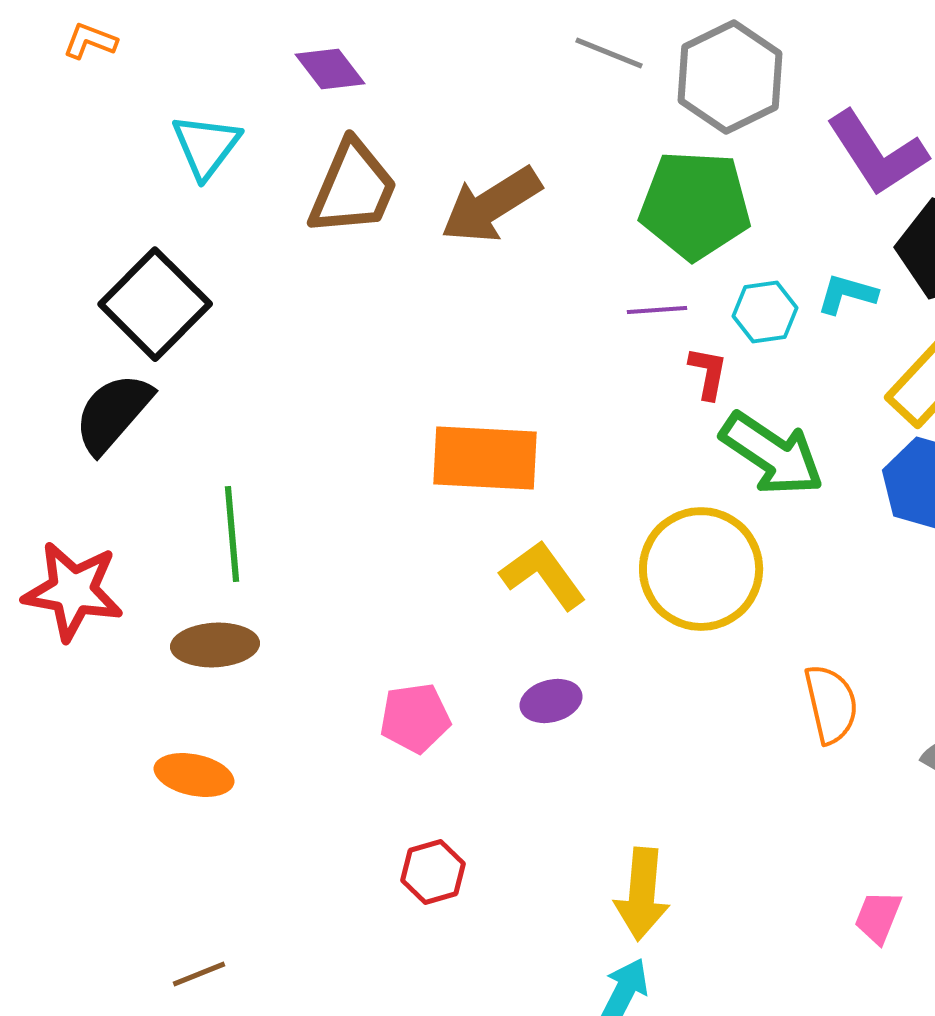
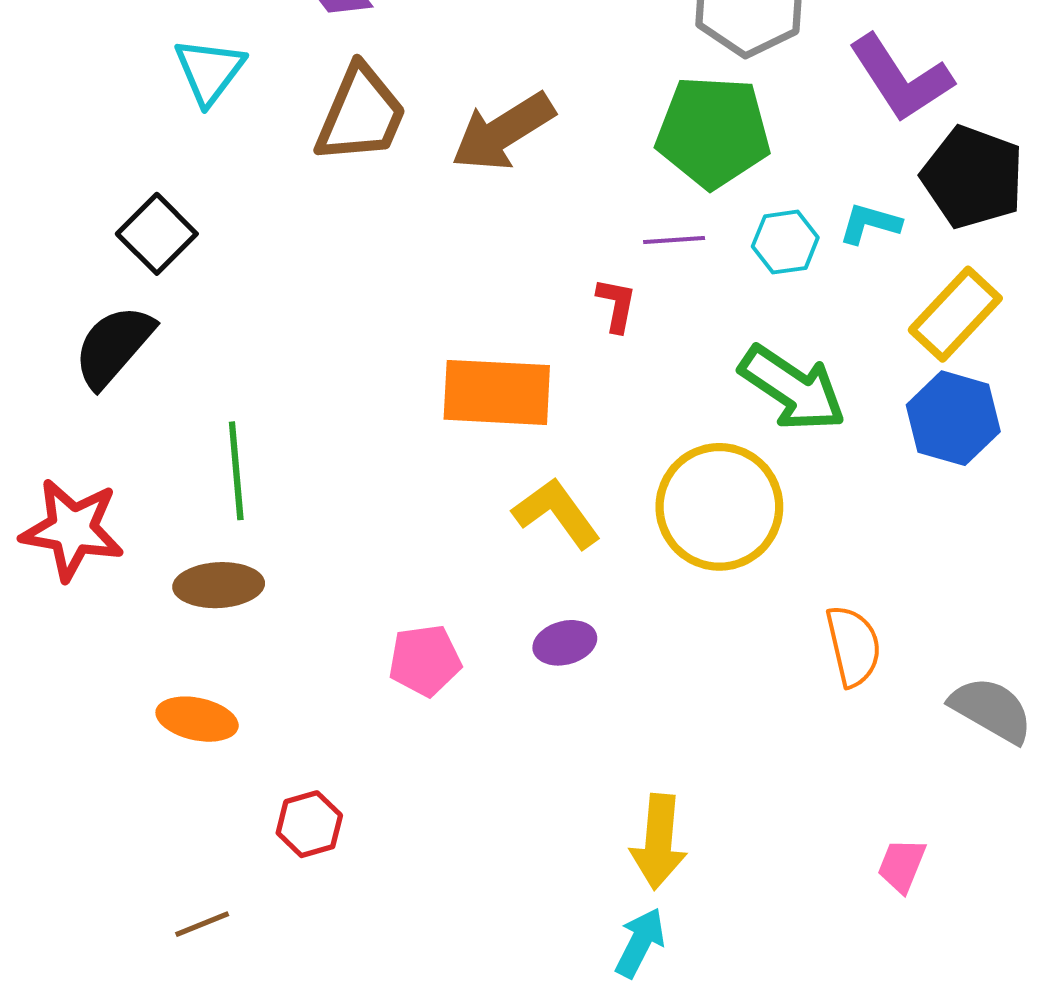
black square: (155, 304) -> (157, 234), size x0.7
red L-shape: (708, 373) -> (616, 305), moved
red hexagon: (433, 872) -> (309, 824), moved

